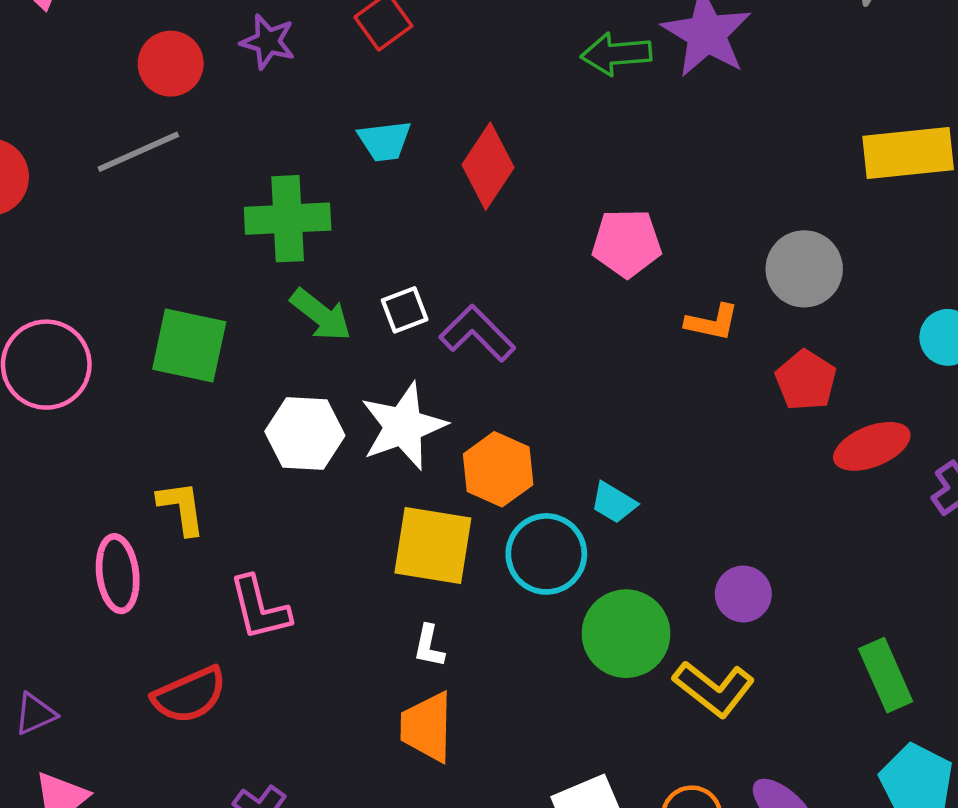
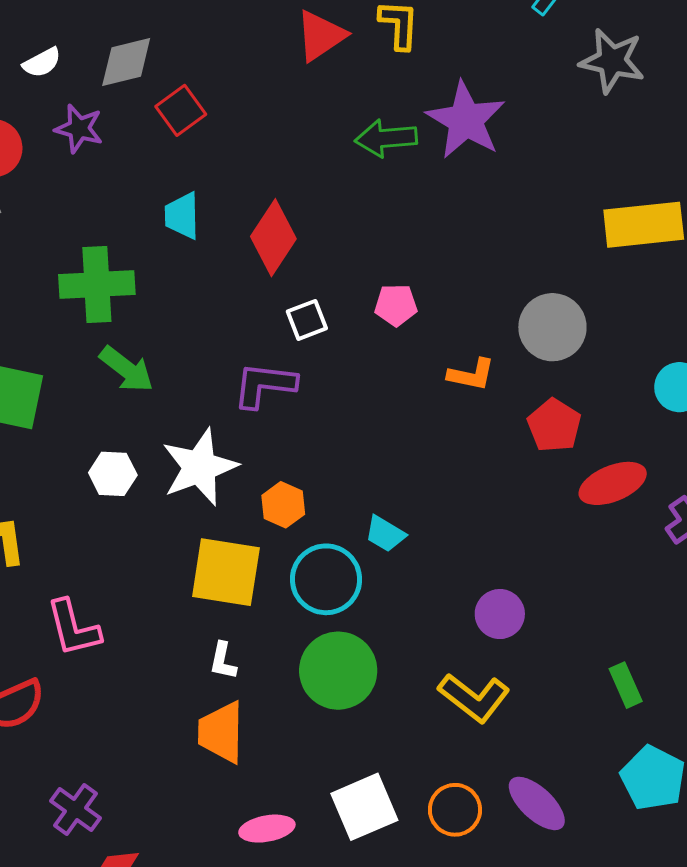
cyan trapezoid: (385, 141) -> (182, 216), turned 96
pink pentagon: (627, 243) -> (396, 305), size x0.7
white square: (405, 310) -> (307, 320), moved
purple L-shape: (477, 333) -> (264, 385), turned -38
white hexagon: (305, 433) -> (113, 474), size x0.7
orange hexagon: (498, 469) -> (283, 505), size x0.7
green circle: (626, 634) -> (338, 671), moved
green rectangle: (886, 675) -> (626, 685), size x0.7

